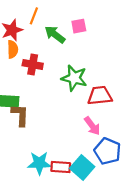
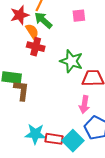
green arrow: (55, 35) -> (43, 20), moved
orange semicircle: (13, 49) -> (32, 31), moved, turned -35
pink arrow: (92, 126) -> (84, 105), turned 42

